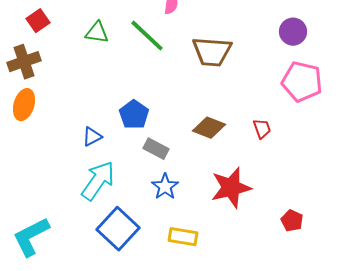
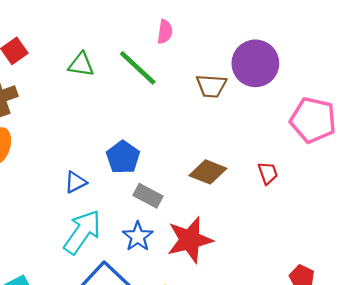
purple circle: (293, 32) -> (255, 63), moved, size x1.5
brown trapezoid: (212, 52) -> (211, 86), size x0.7
blue star: (165, 187) -> (138, 236), moved
red star: (231, 188) -> (190, 240), moved

